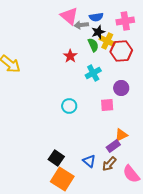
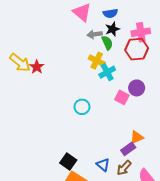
pink cross: (125, 21) -> (141, 32), moved
gray arrow: (81, 25) -> (95, 34), moved
yellow cross: (107, 41) -> (97, 61), moved
red star: (70, 56) -> (37, 67), moved
pink square: (107, 105) -> (122, 97), moved, turned 32

